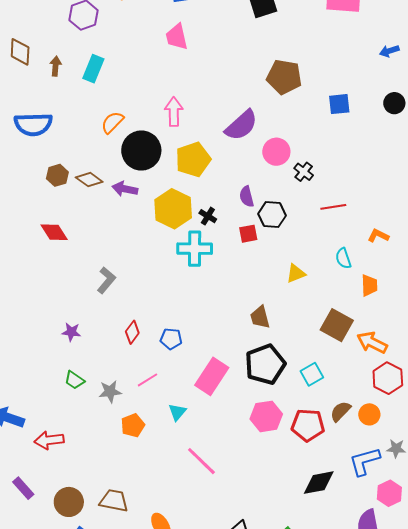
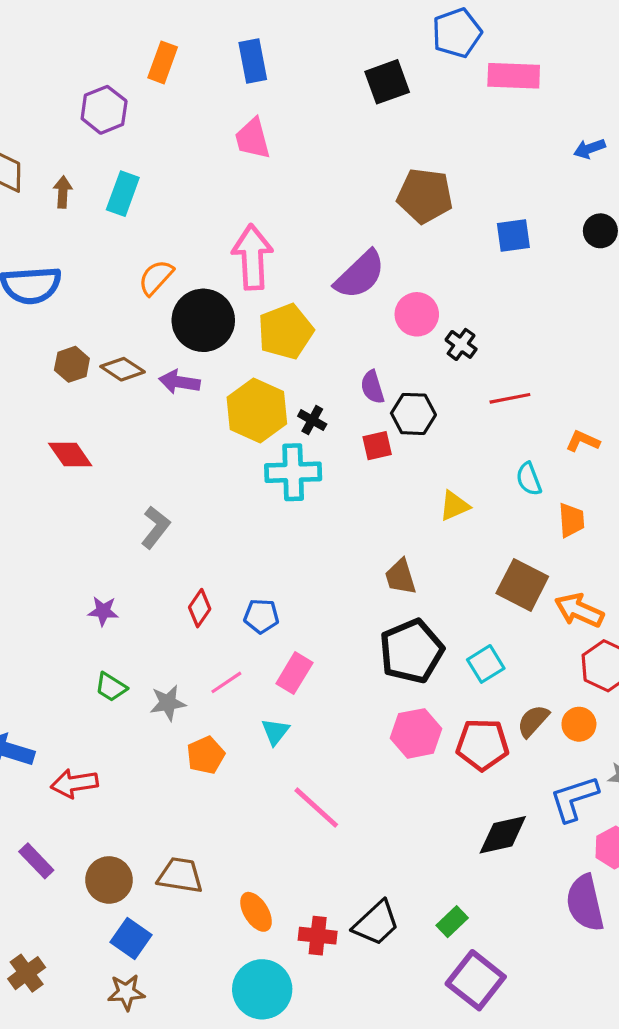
pink arrow: (174, 112) -> (252, 257), size x1.4
pink rectangle: (212, 376) -> (294, 673), moved, size x0.7

